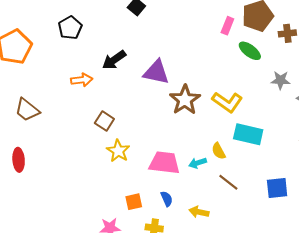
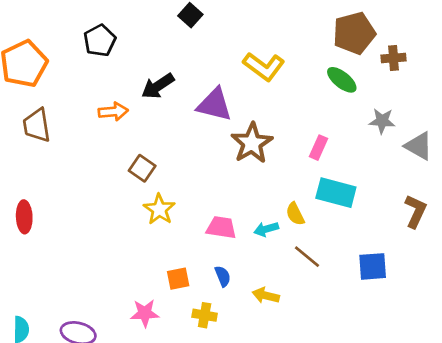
pink rectangle: (227, 26) -> (319, 148), moved
yellow L-shape: (227, 102) -> (264, 67), moved
brown trapezoid: (27, 110) -> (37, 125), moved, turned 40
pink trapezoid: (164, 163) -> (221, 228), size x0.7

